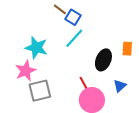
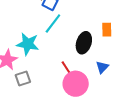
cyan star: (36, 48) -> (28, 44), moved
gray square: (40, 91) -> (23, 79), size x0.7

